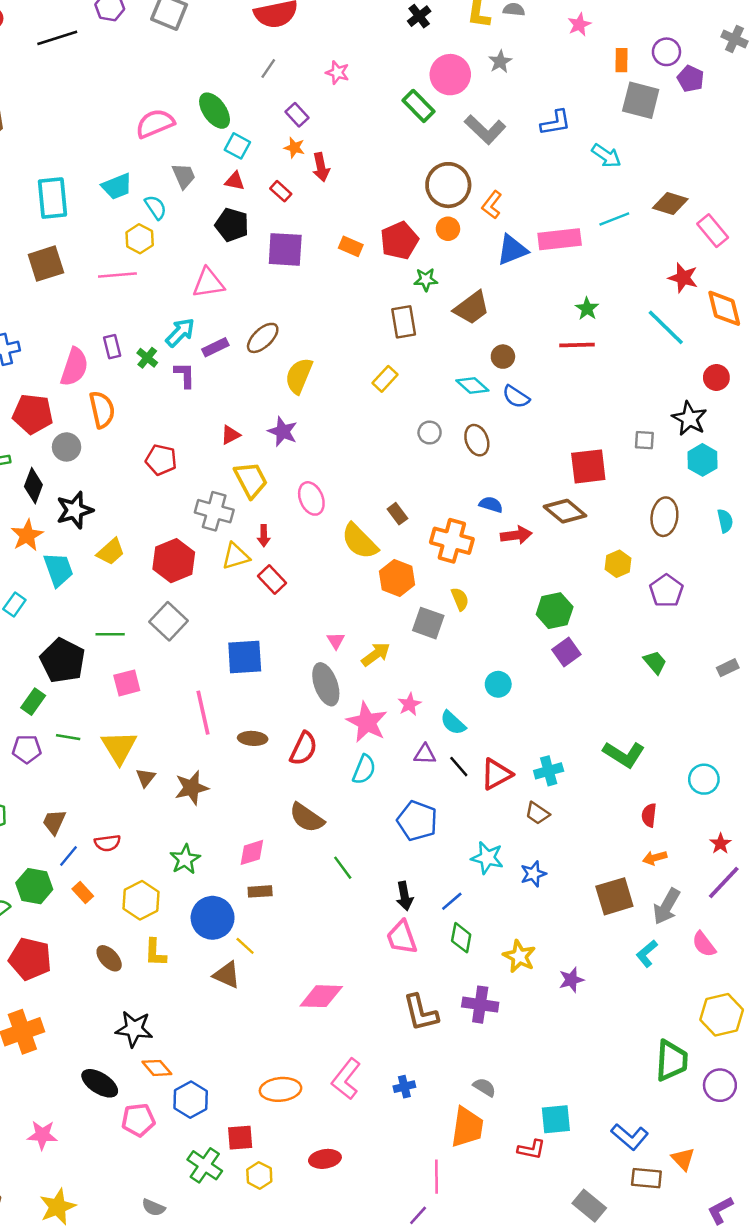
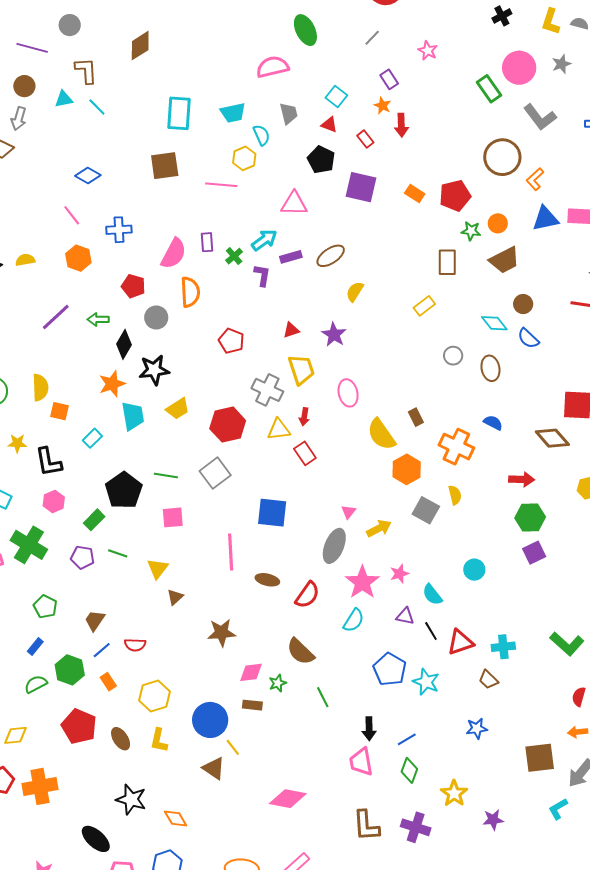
green ellipse: (215, 111) -> (305, 30), moved
orange circle: (448, 229) -> (498, 223), moved
yellow semicircle: (299, 376) -> (355, 292), size x0.7
red pentagon: (33, 414) -> (133, 286), size x0.7
red arrow: (516, 535) -> (522, 479), moved
gray ellipse: (326, 684) -> (334, 546), turned 32
yellow triangle: (119, 747) -> (158, 569), size x0.7
brown star: (192, 788) -> (222, 633), moved
cyan star: (487, 858) -> (426, 682), moved
green star: (185, 859) -> (278, 683), moved, size x0.7
red pentagon: (30, 959) -> (79, 726), moved
orange diamond: (157, 1068) -> (176, 818), moved

